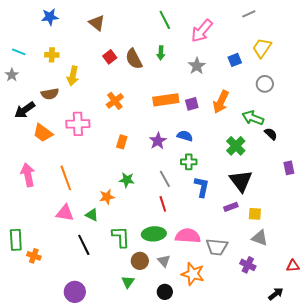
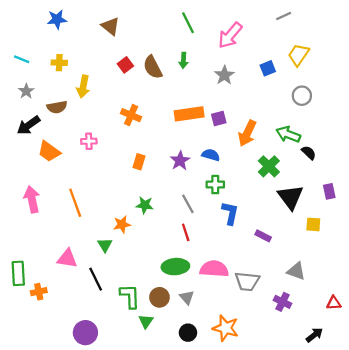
gray star: (12, 75) -> (26, 91), moved
orange cross: (115, 101) -> (131, 115), turned -30
orange arrow: (221, 102) -> (247, 133), moved
pink cross: (78, 124) -> (89, 141), size x0.6
black triangle: (241, 181) -> (290, 197), moved
purple rectangle: (231, 207) -> (263, 236), turned 48
pink triangle: (65, 213) -> (67, 259), moved
yellow square: (255, 214) -> (313, 224), moved
green triangle: (92, 215) -> (105, 245), turned 32
green L-shape: (121, 237) -> (130, 296), moved
orange cross: (34, 256) -> (39, 292), turned -32
orange star: (193, 274) -> (226, 328), moved

